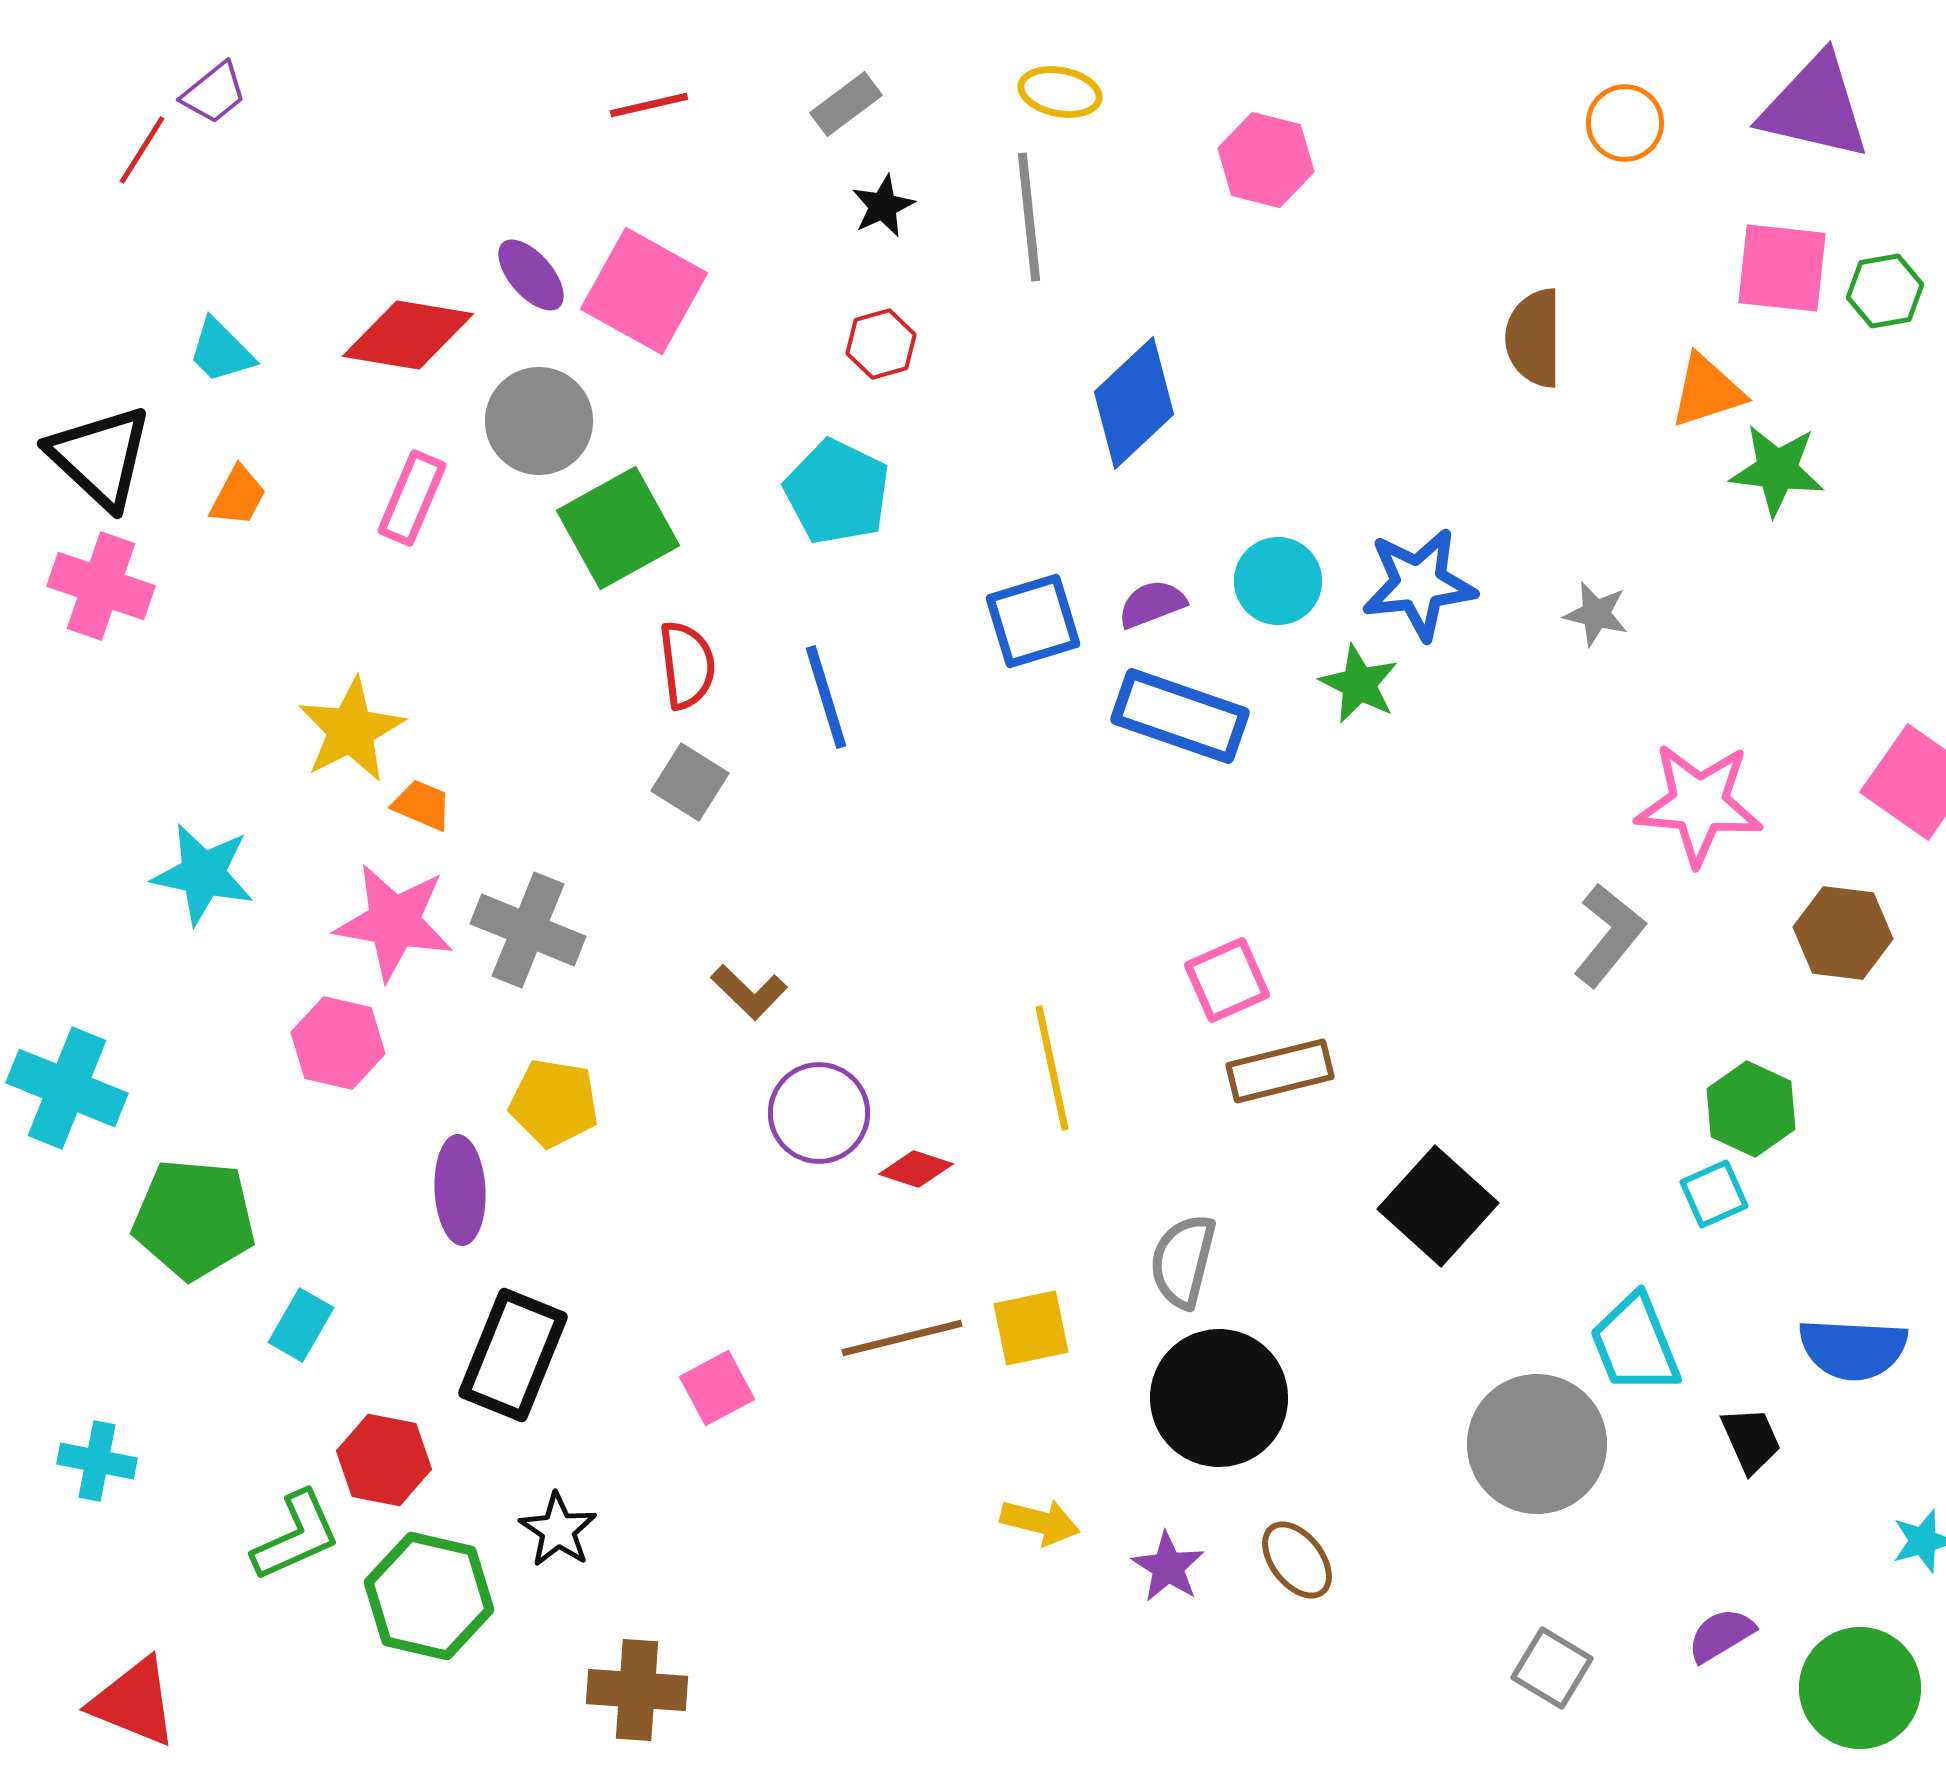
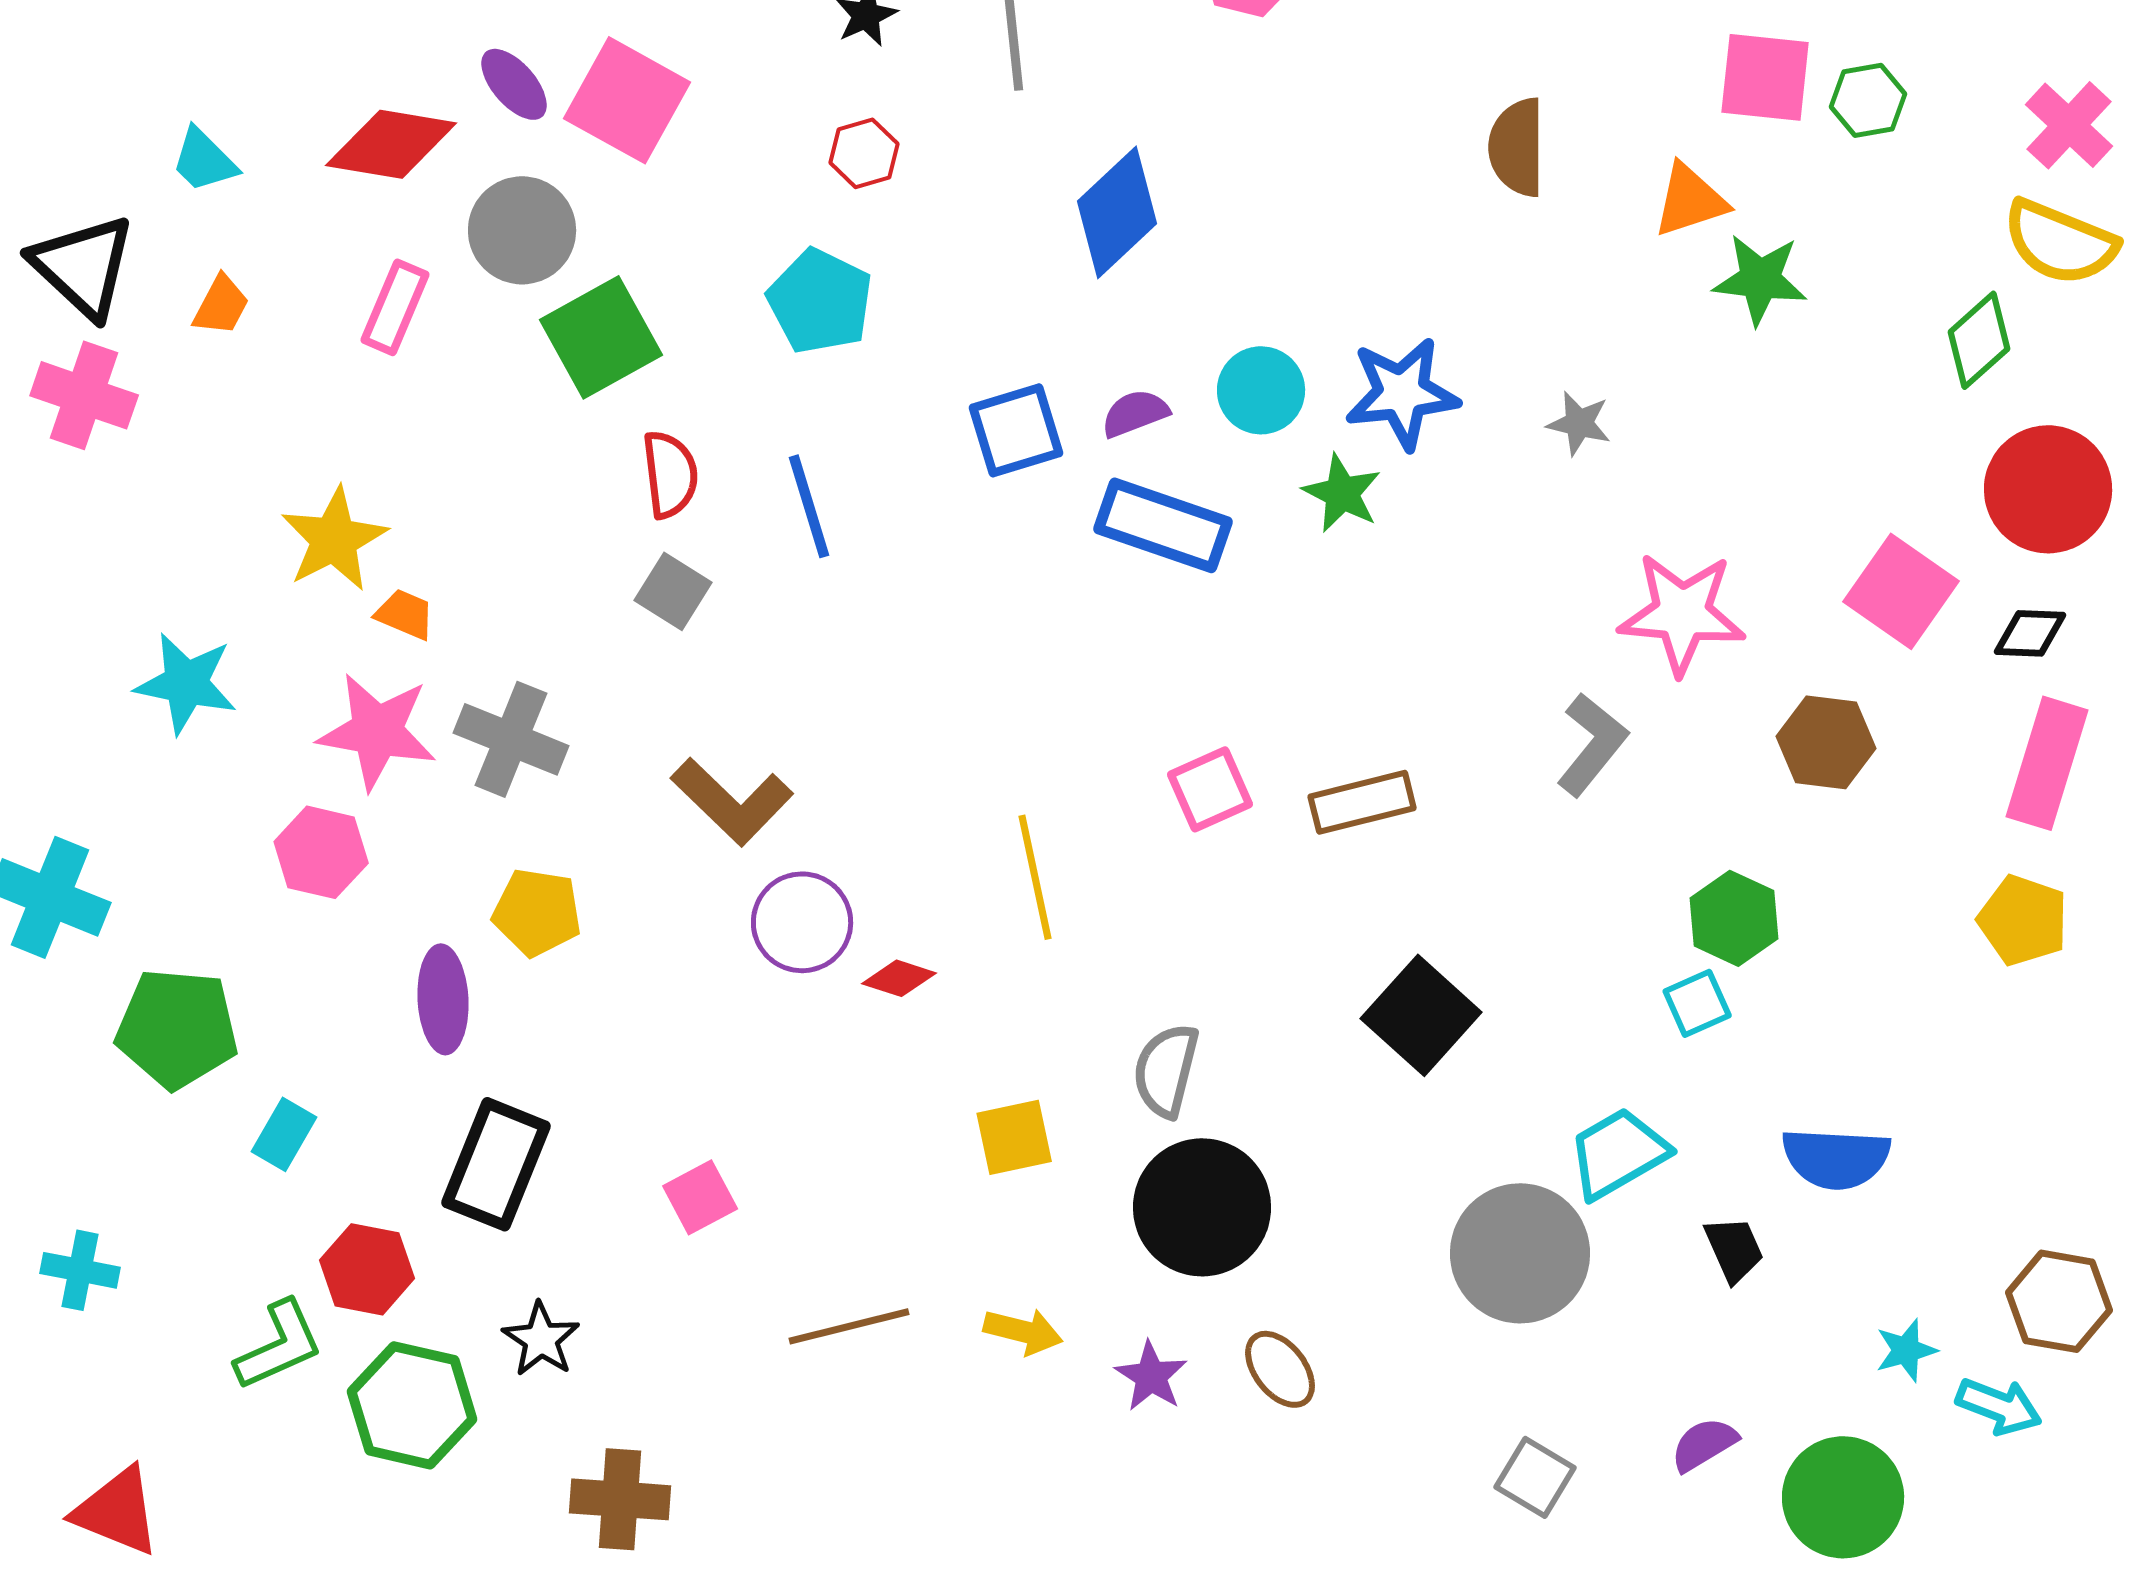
brown L-shape: (749, 992) -> (732, 801), size x1.6
brown rectangle: (1280, 1071) -> (1362, 802), moved
brown line: (902, 1338) -> (849, 1326), moved
cyan trapezoid: (1635, 1344) -> (1618, 1153), turned 82

